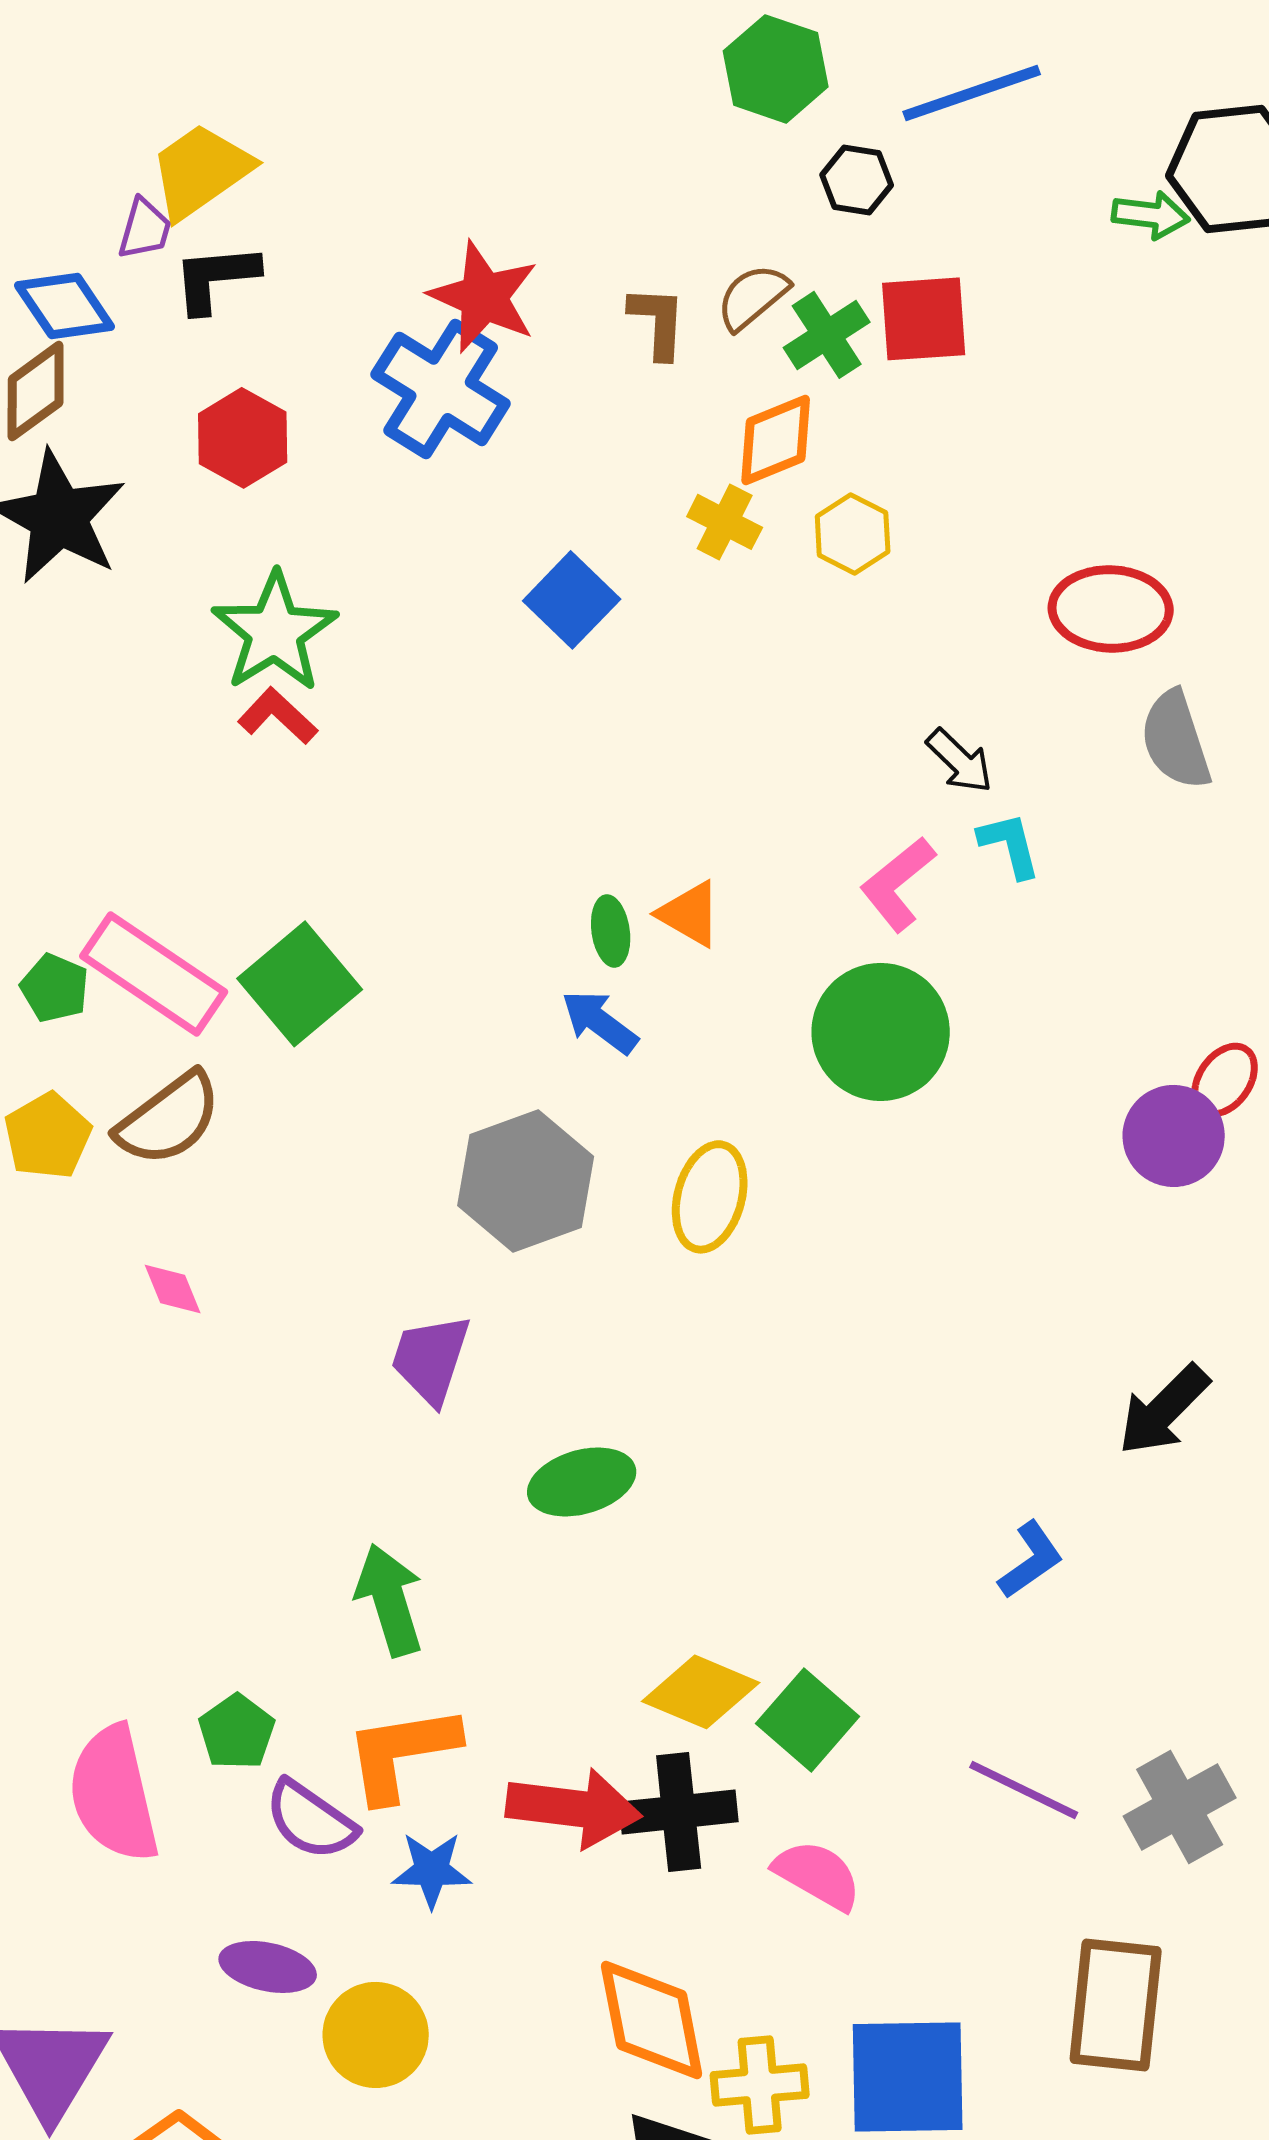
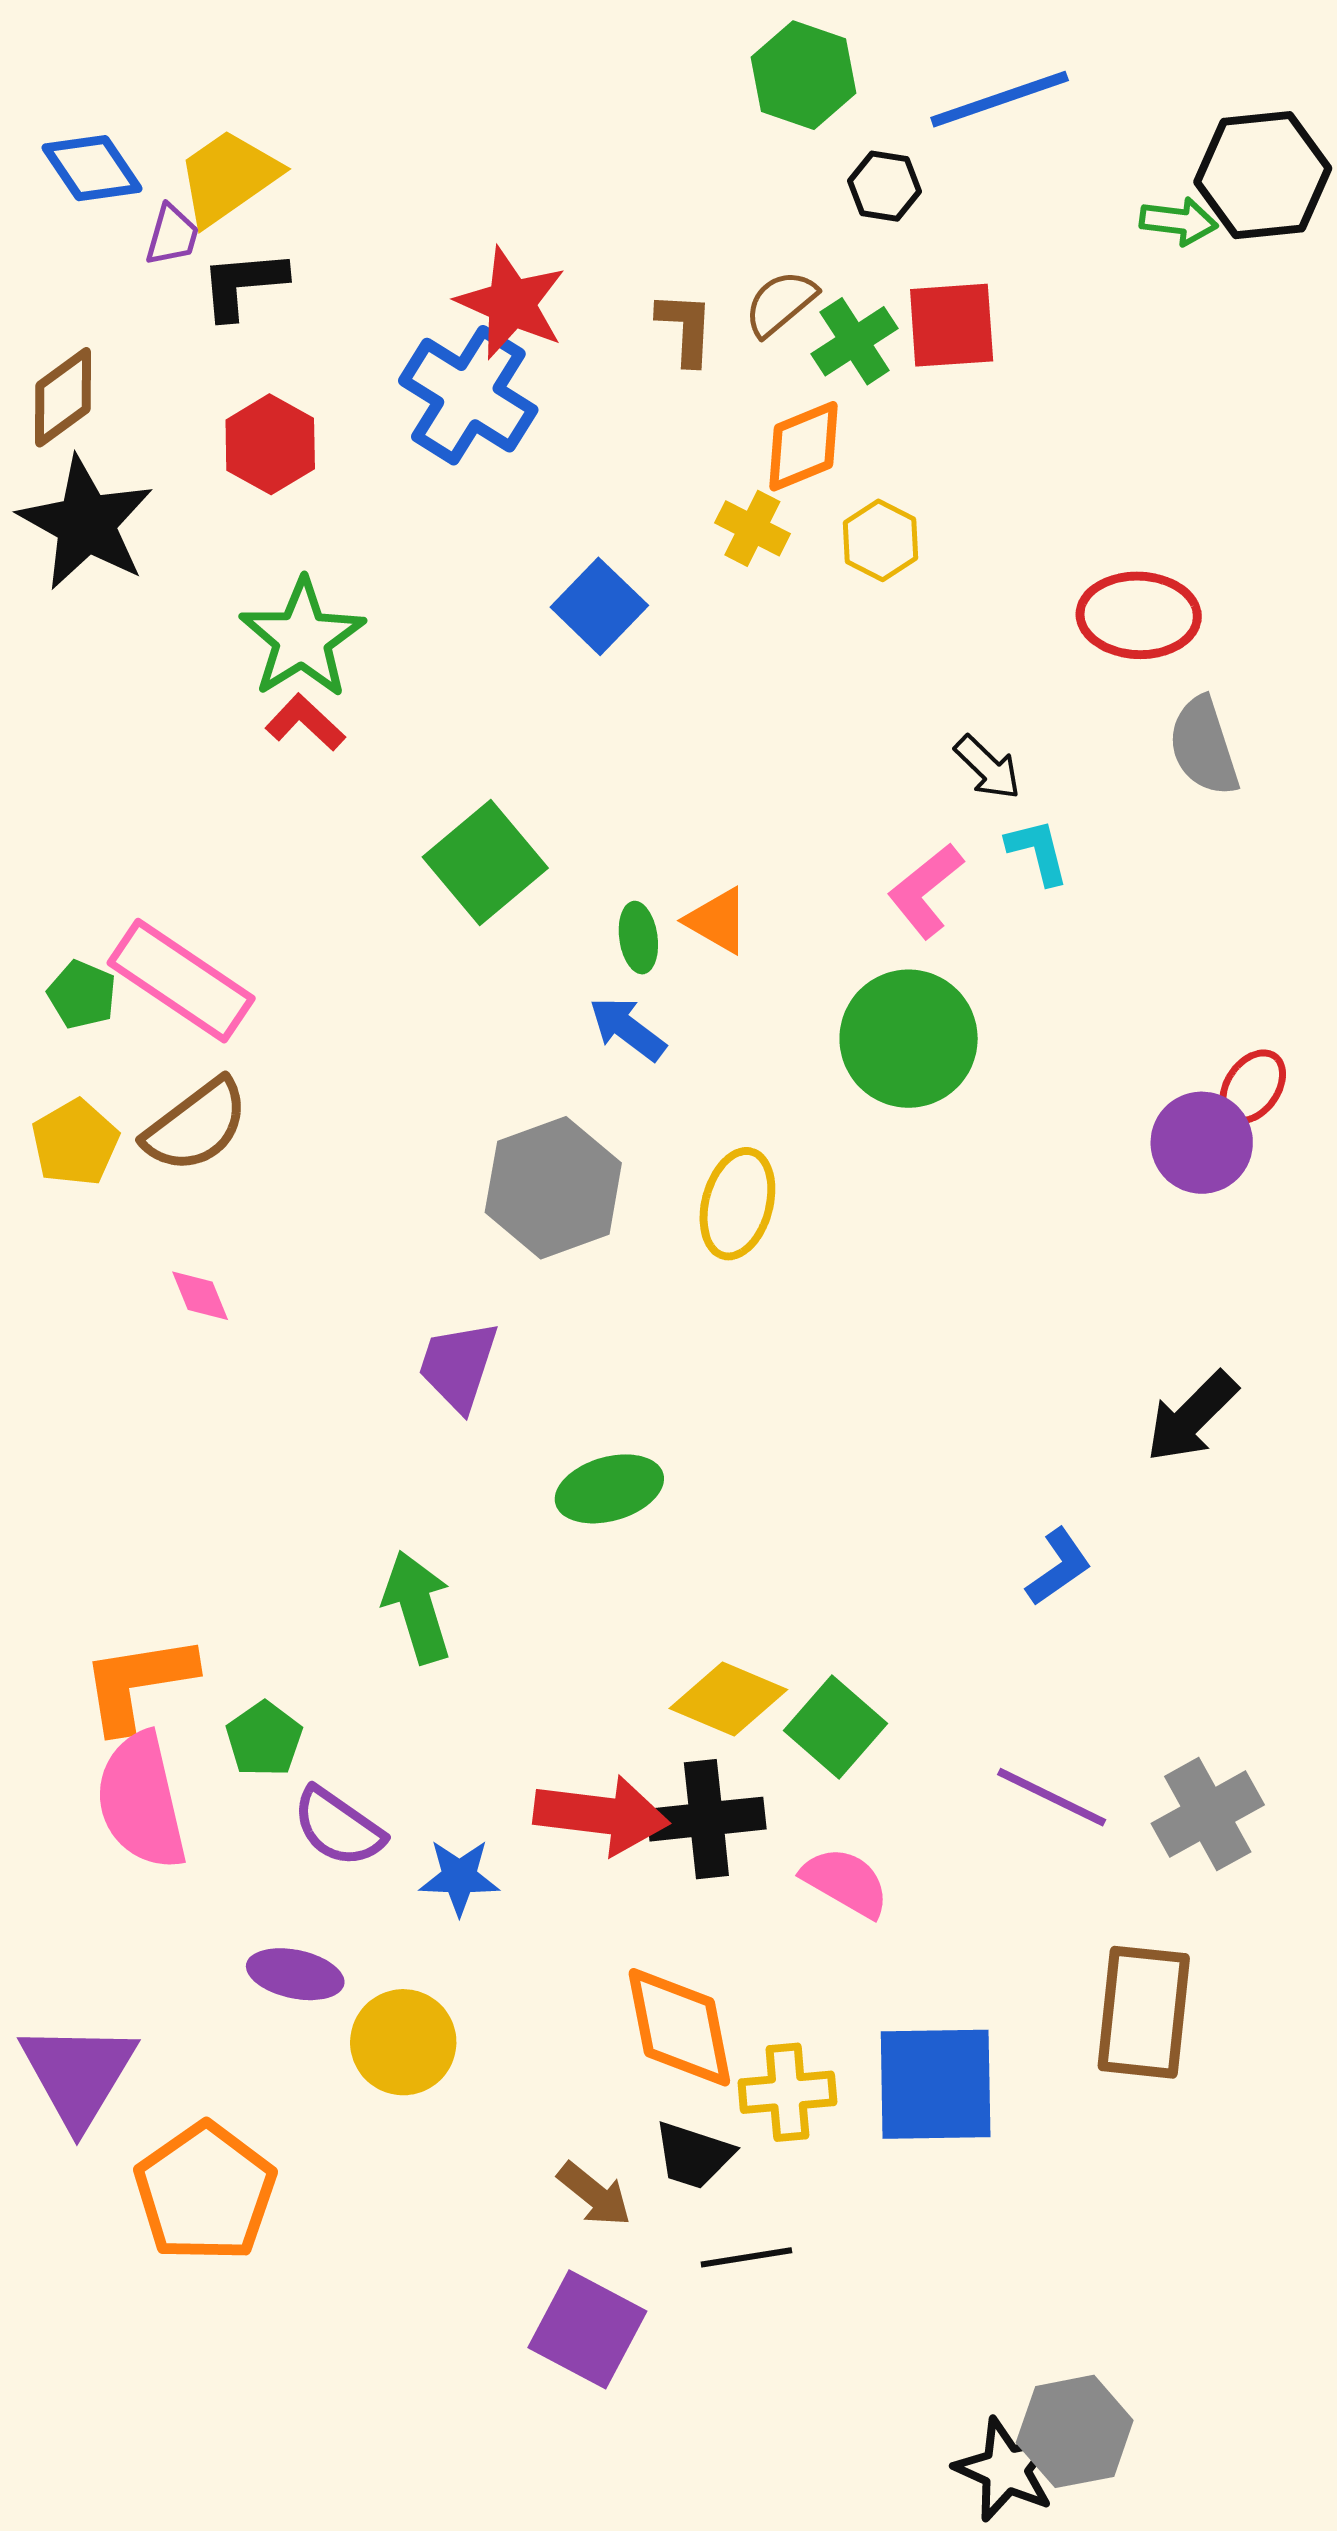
blue diamond: (65, 306) -> (92, 168), moved
green square: (300, 984) -> (485, 863), moved
orange L-shape: (402, 1753) -> (138, 1683), moved

